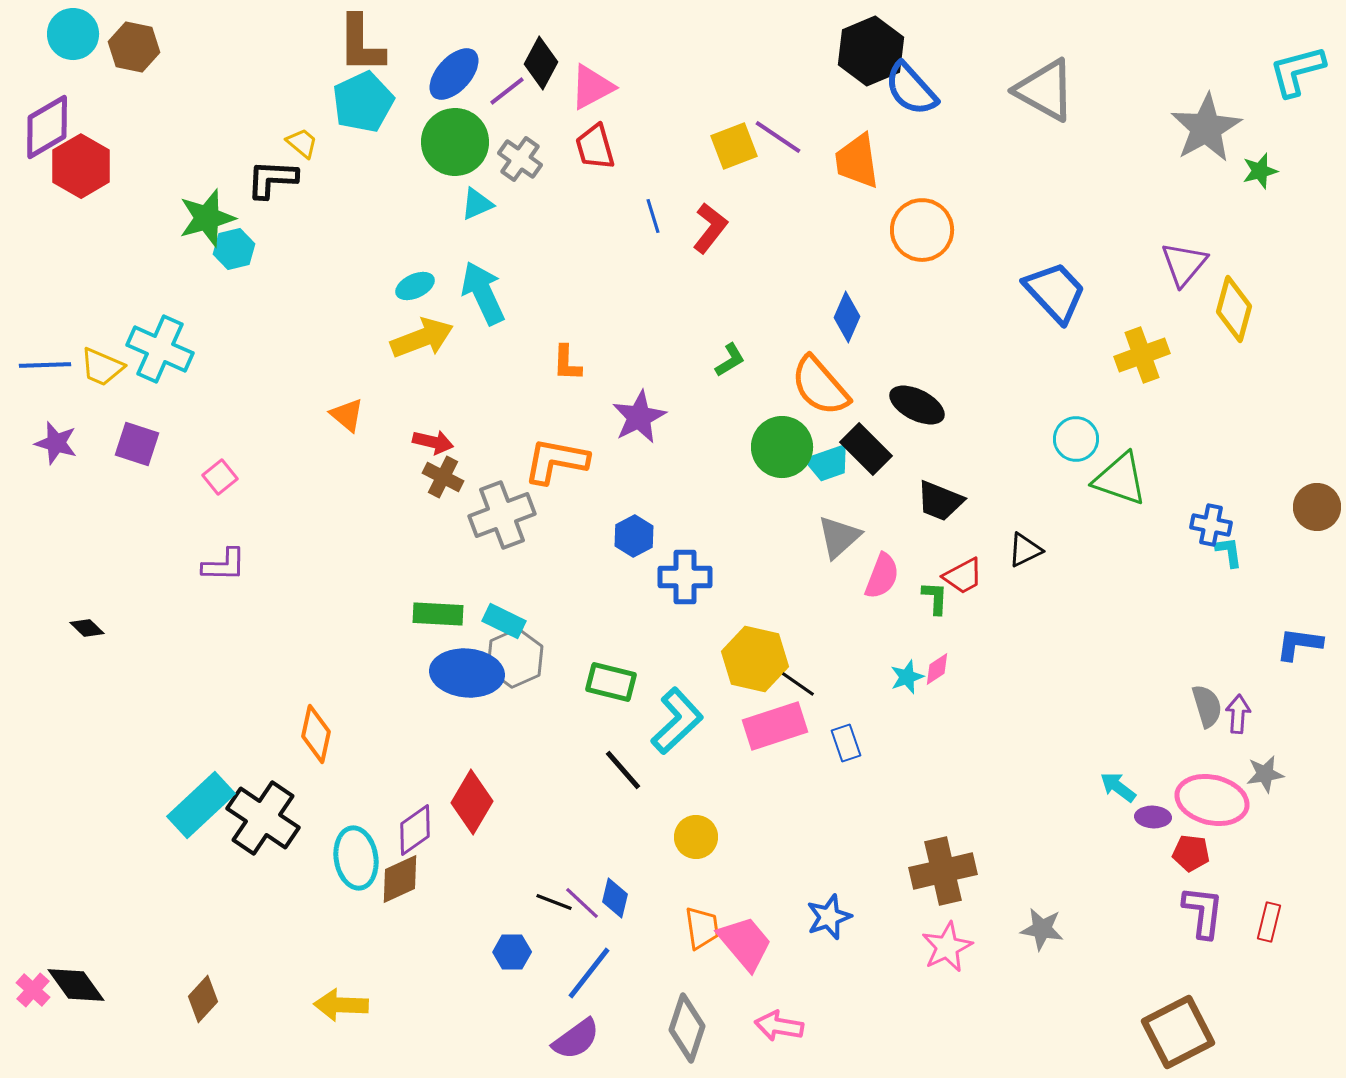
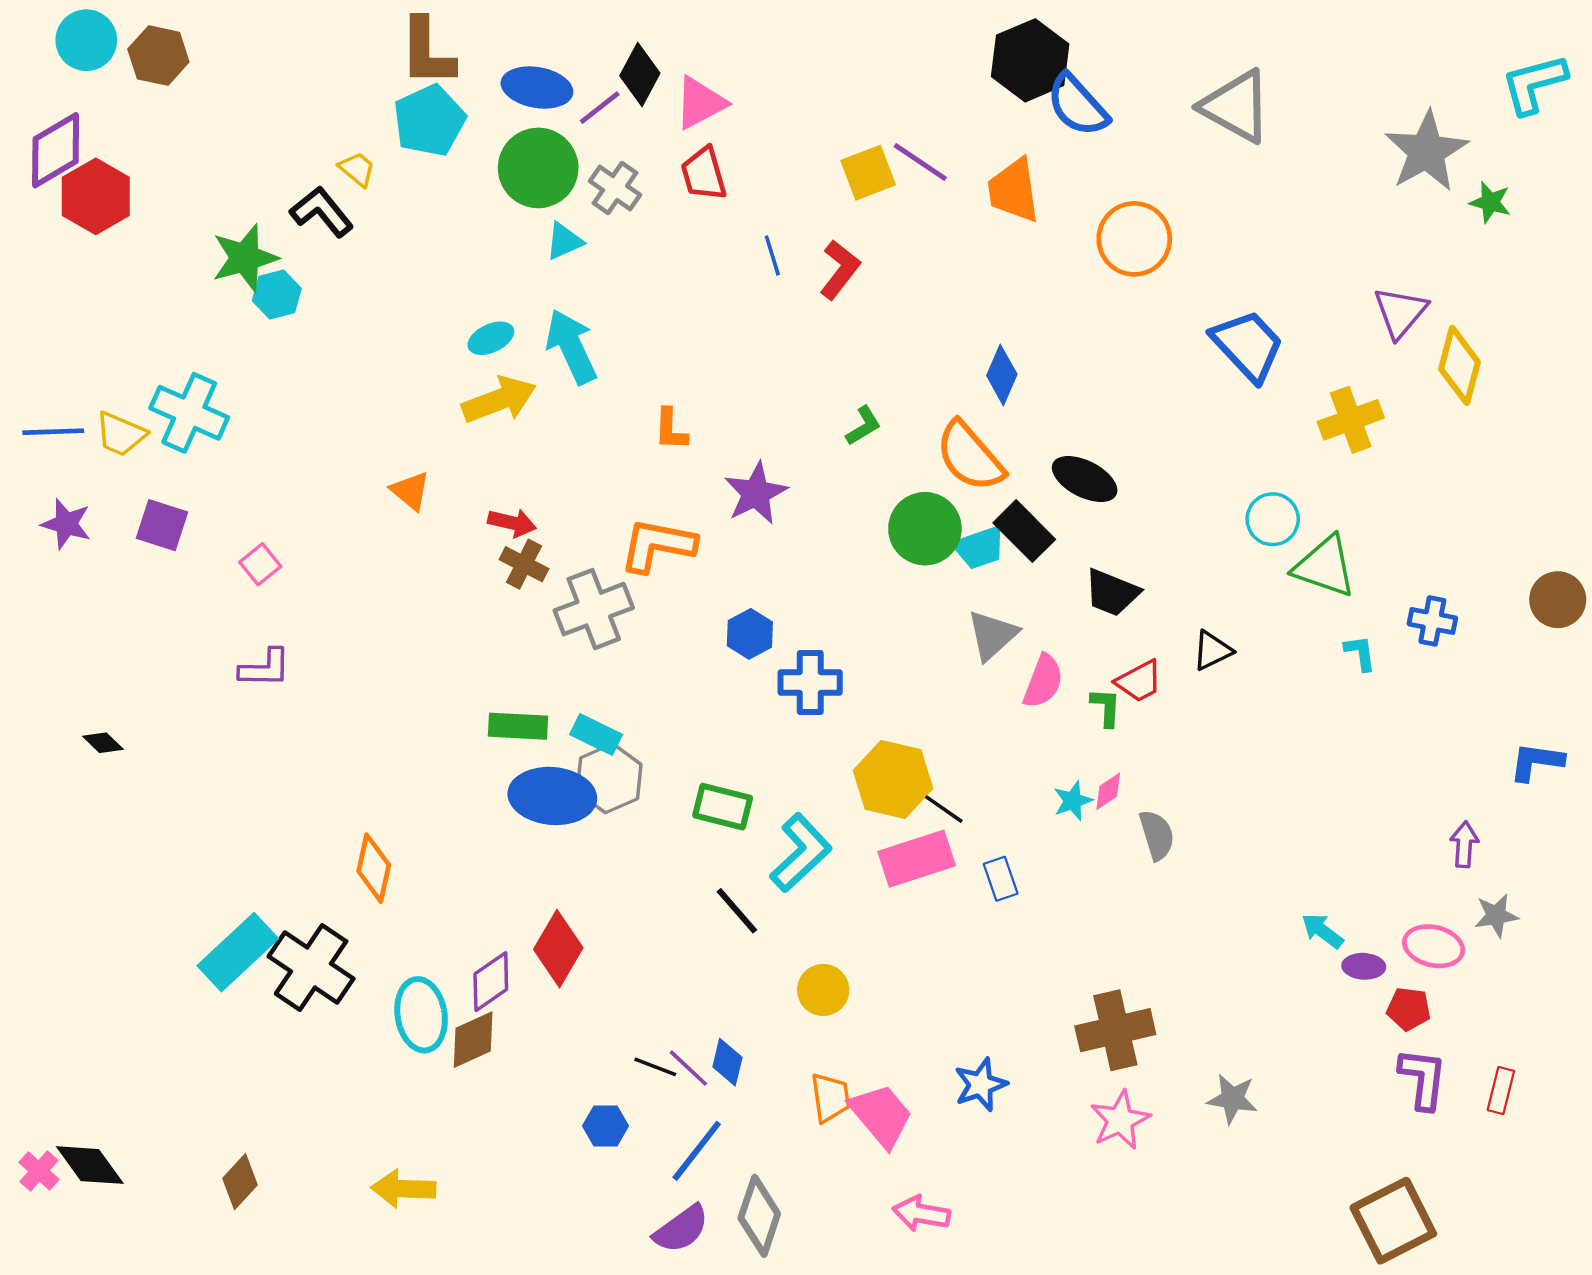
blue ellipse: (454, 74) -> (537, 87), turned 58
green star: (1260, 171) -> (1490, 202), turned 30
black L-shape: (272, 179) -> (322, 212), turned 48
orange circle: (922, 230) -> (1134, 239), moved
cyan L-shape: (1229, 552) -> (1360, 653), moved
gray semicircle: (1207, 706) -> (1157, 835), moved
pink ellipse: (1212, 800) -> (1434, 946), size x0.7
gray diamond: (687, 1028) -> (759, 1216), moved

